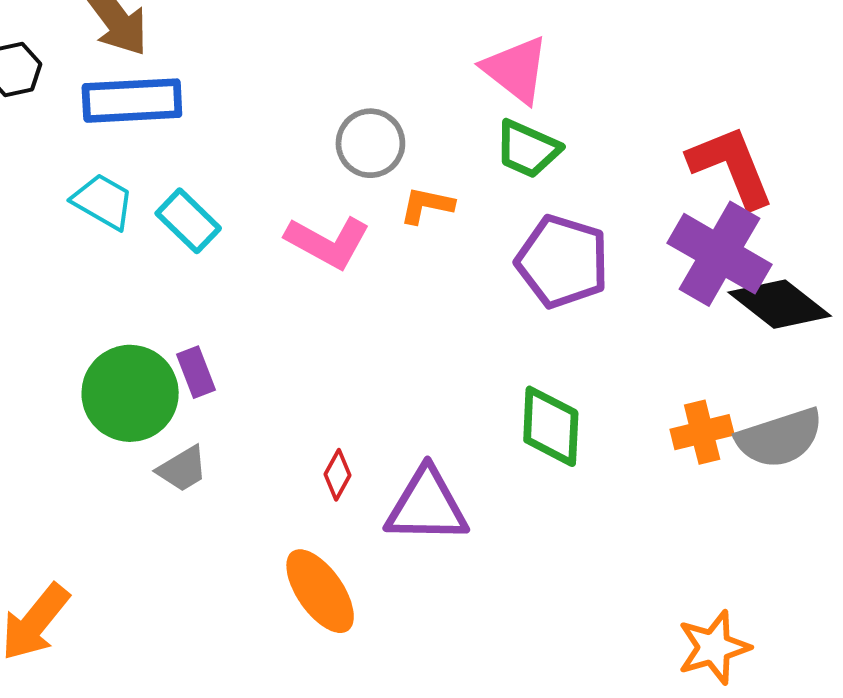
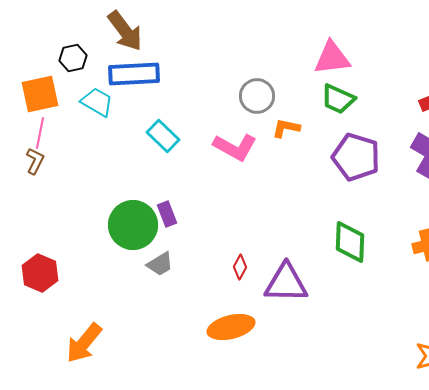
pink triangle: (516, 70) -> (332, 58), turned -45
cyan trapezoid: (103, 201) -> (97, 102), moved
orange ellipse: (320, 591) -> (231, 327), turned -69

